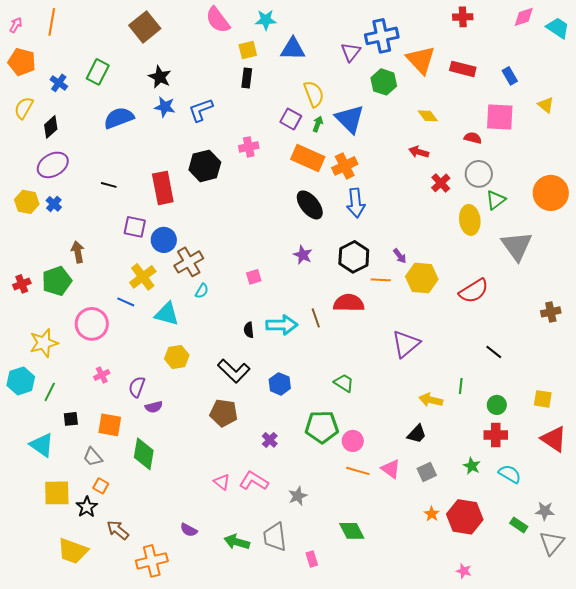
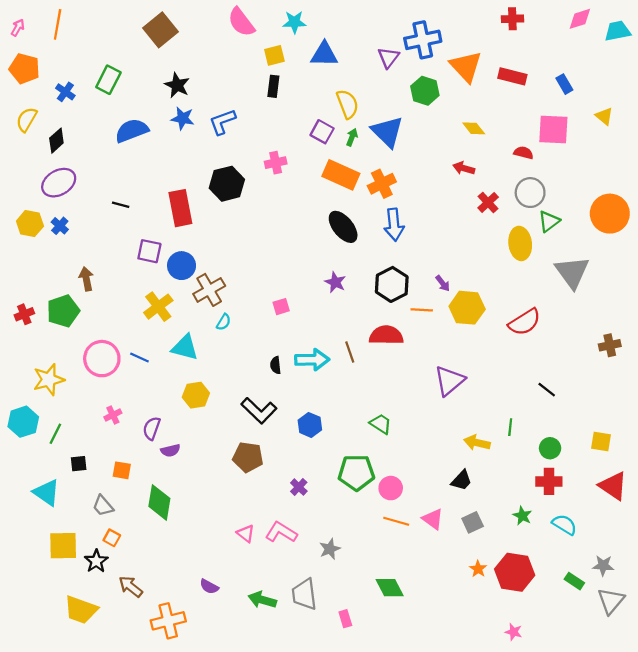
cyan trapezoid: (558, 28) -> (618, 31), turned -45
blue line: (126, 302) -> (139, 357), moved
orange square: (110, 425) -> (122, 470), size x0.7

